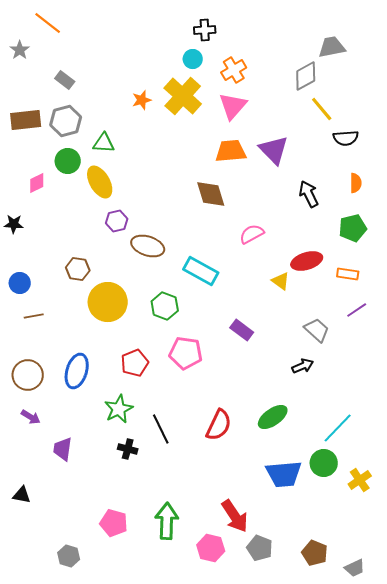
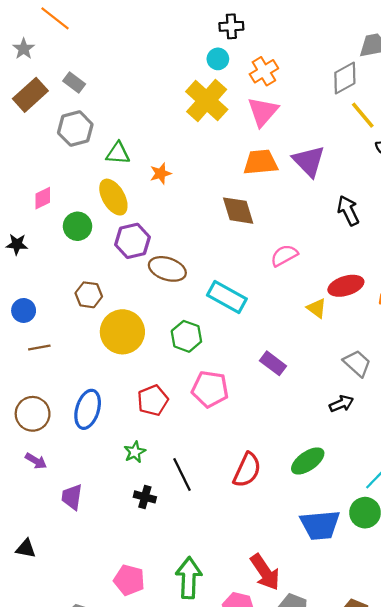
orange star: (142, 100) -> (161, 173), moved
brown rectangle: (26, 120) -> (30, 95), moved, turned -36
green circle: (68, 161) -> (77, 226), moved
purple hexagon: (117, 221) -> (133, 241), size x1.4
green star: (119, 409) -> (135, 452), size x0.7

